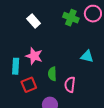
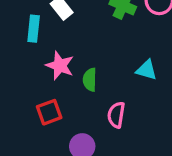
cyan rectangle: (16, 66) -> (34, 29), moved
green semicircle: (52, 74) -> (90, 80), moved

